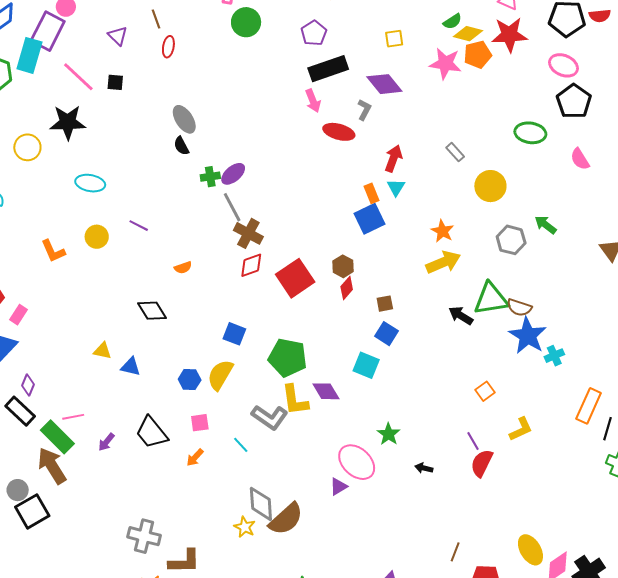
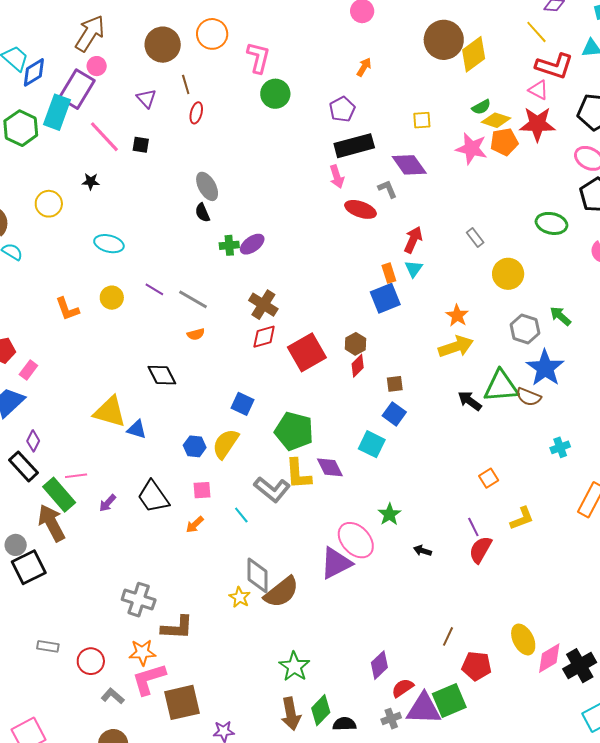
gray L-shape: (364, 110) -> (387, 189), turned -55
black star: (68, 122) -> (91, 182), size x0.5
gray line: (232, 207) -> (193, 299), moved, turned -36
blue star: (528, 336) -> (545, 368), moved
yellow triangle: (102, 351) -> (110, 412), size x1.8
purple triangle: (338, 486) -> (336, 563), size x1.8

